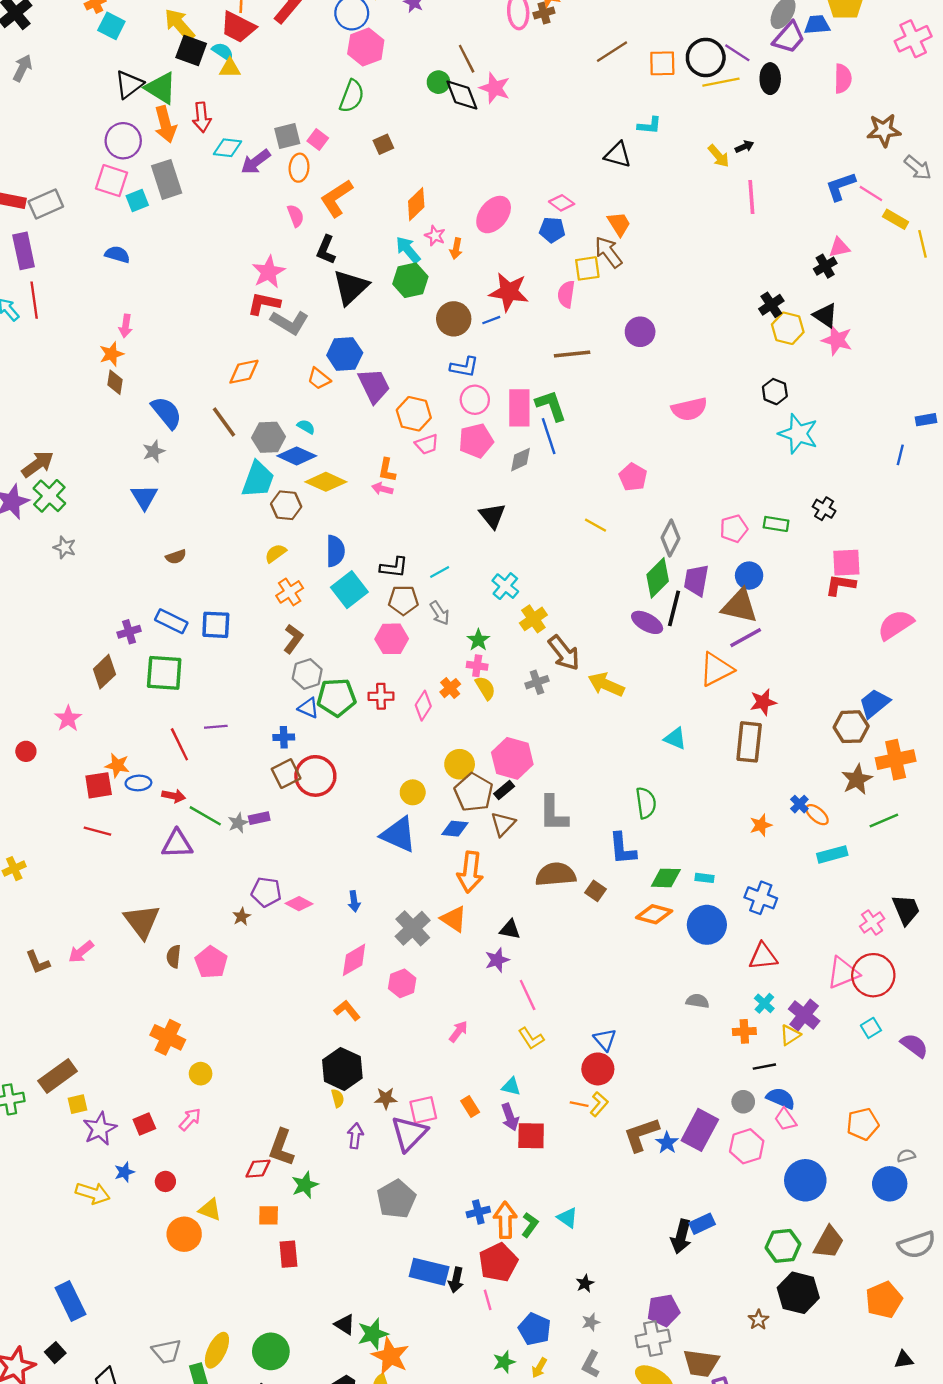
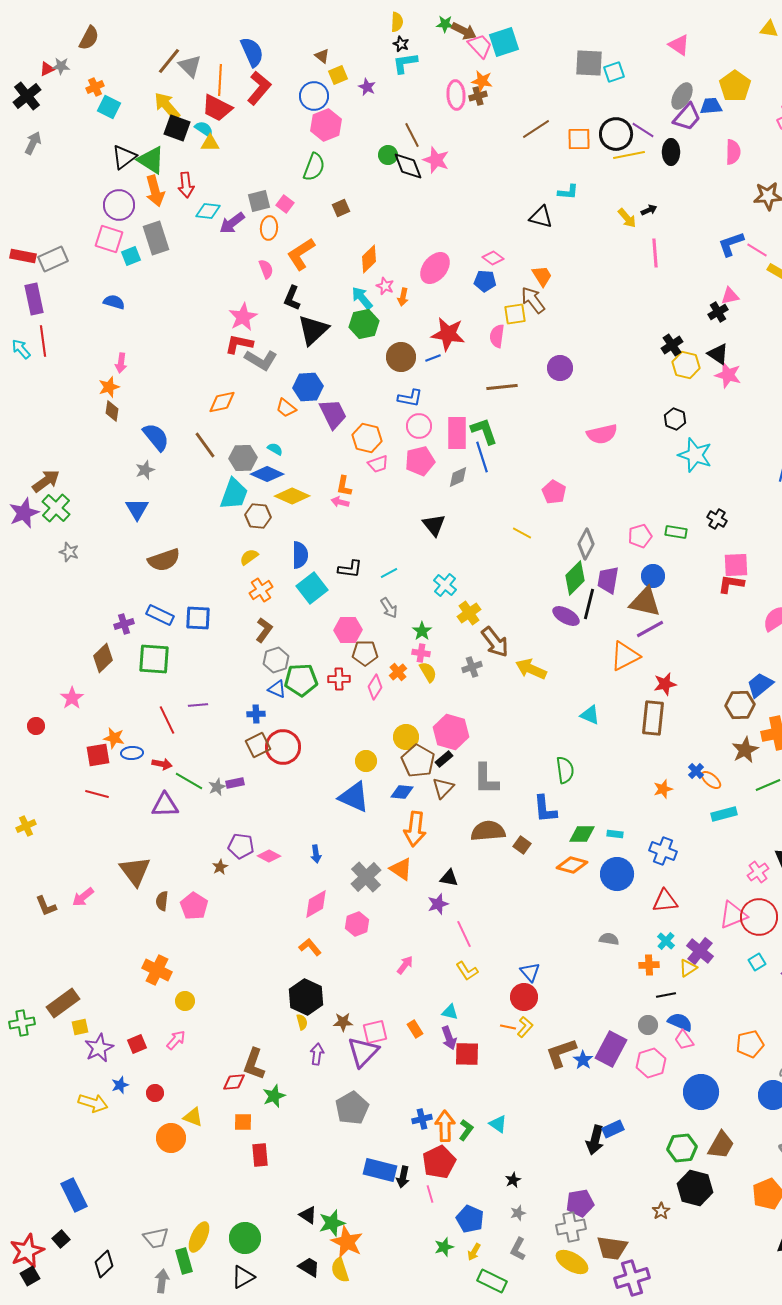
brown semicircle: (176, 557) -> (164, 560), size x1.8
brown pentagon: (403, 600) -> (365, 653), moved

